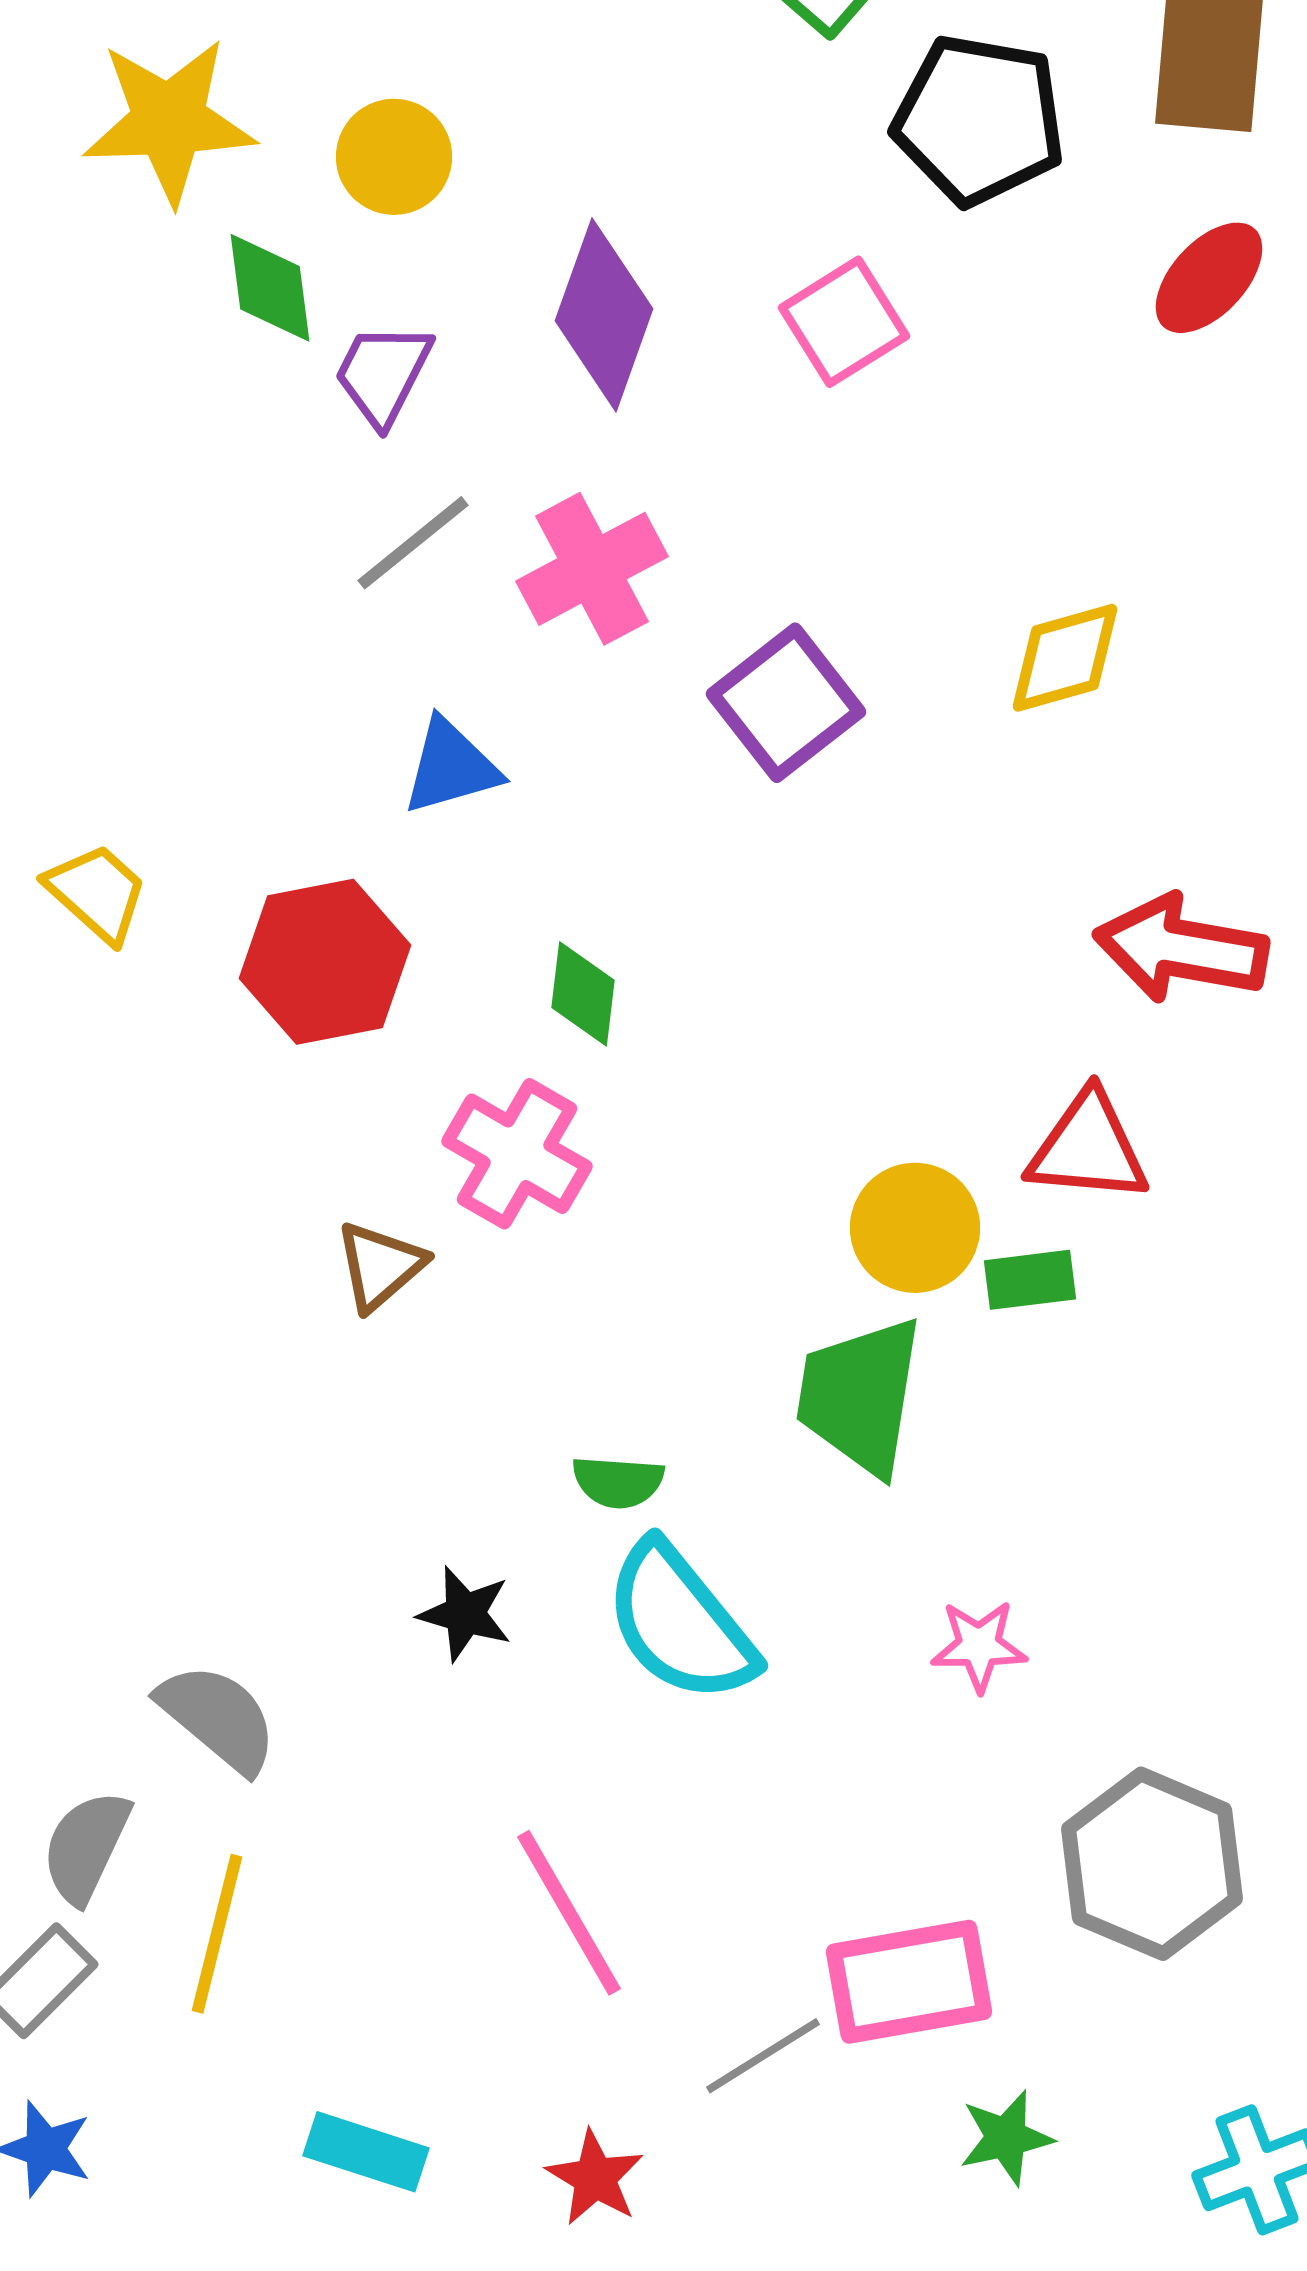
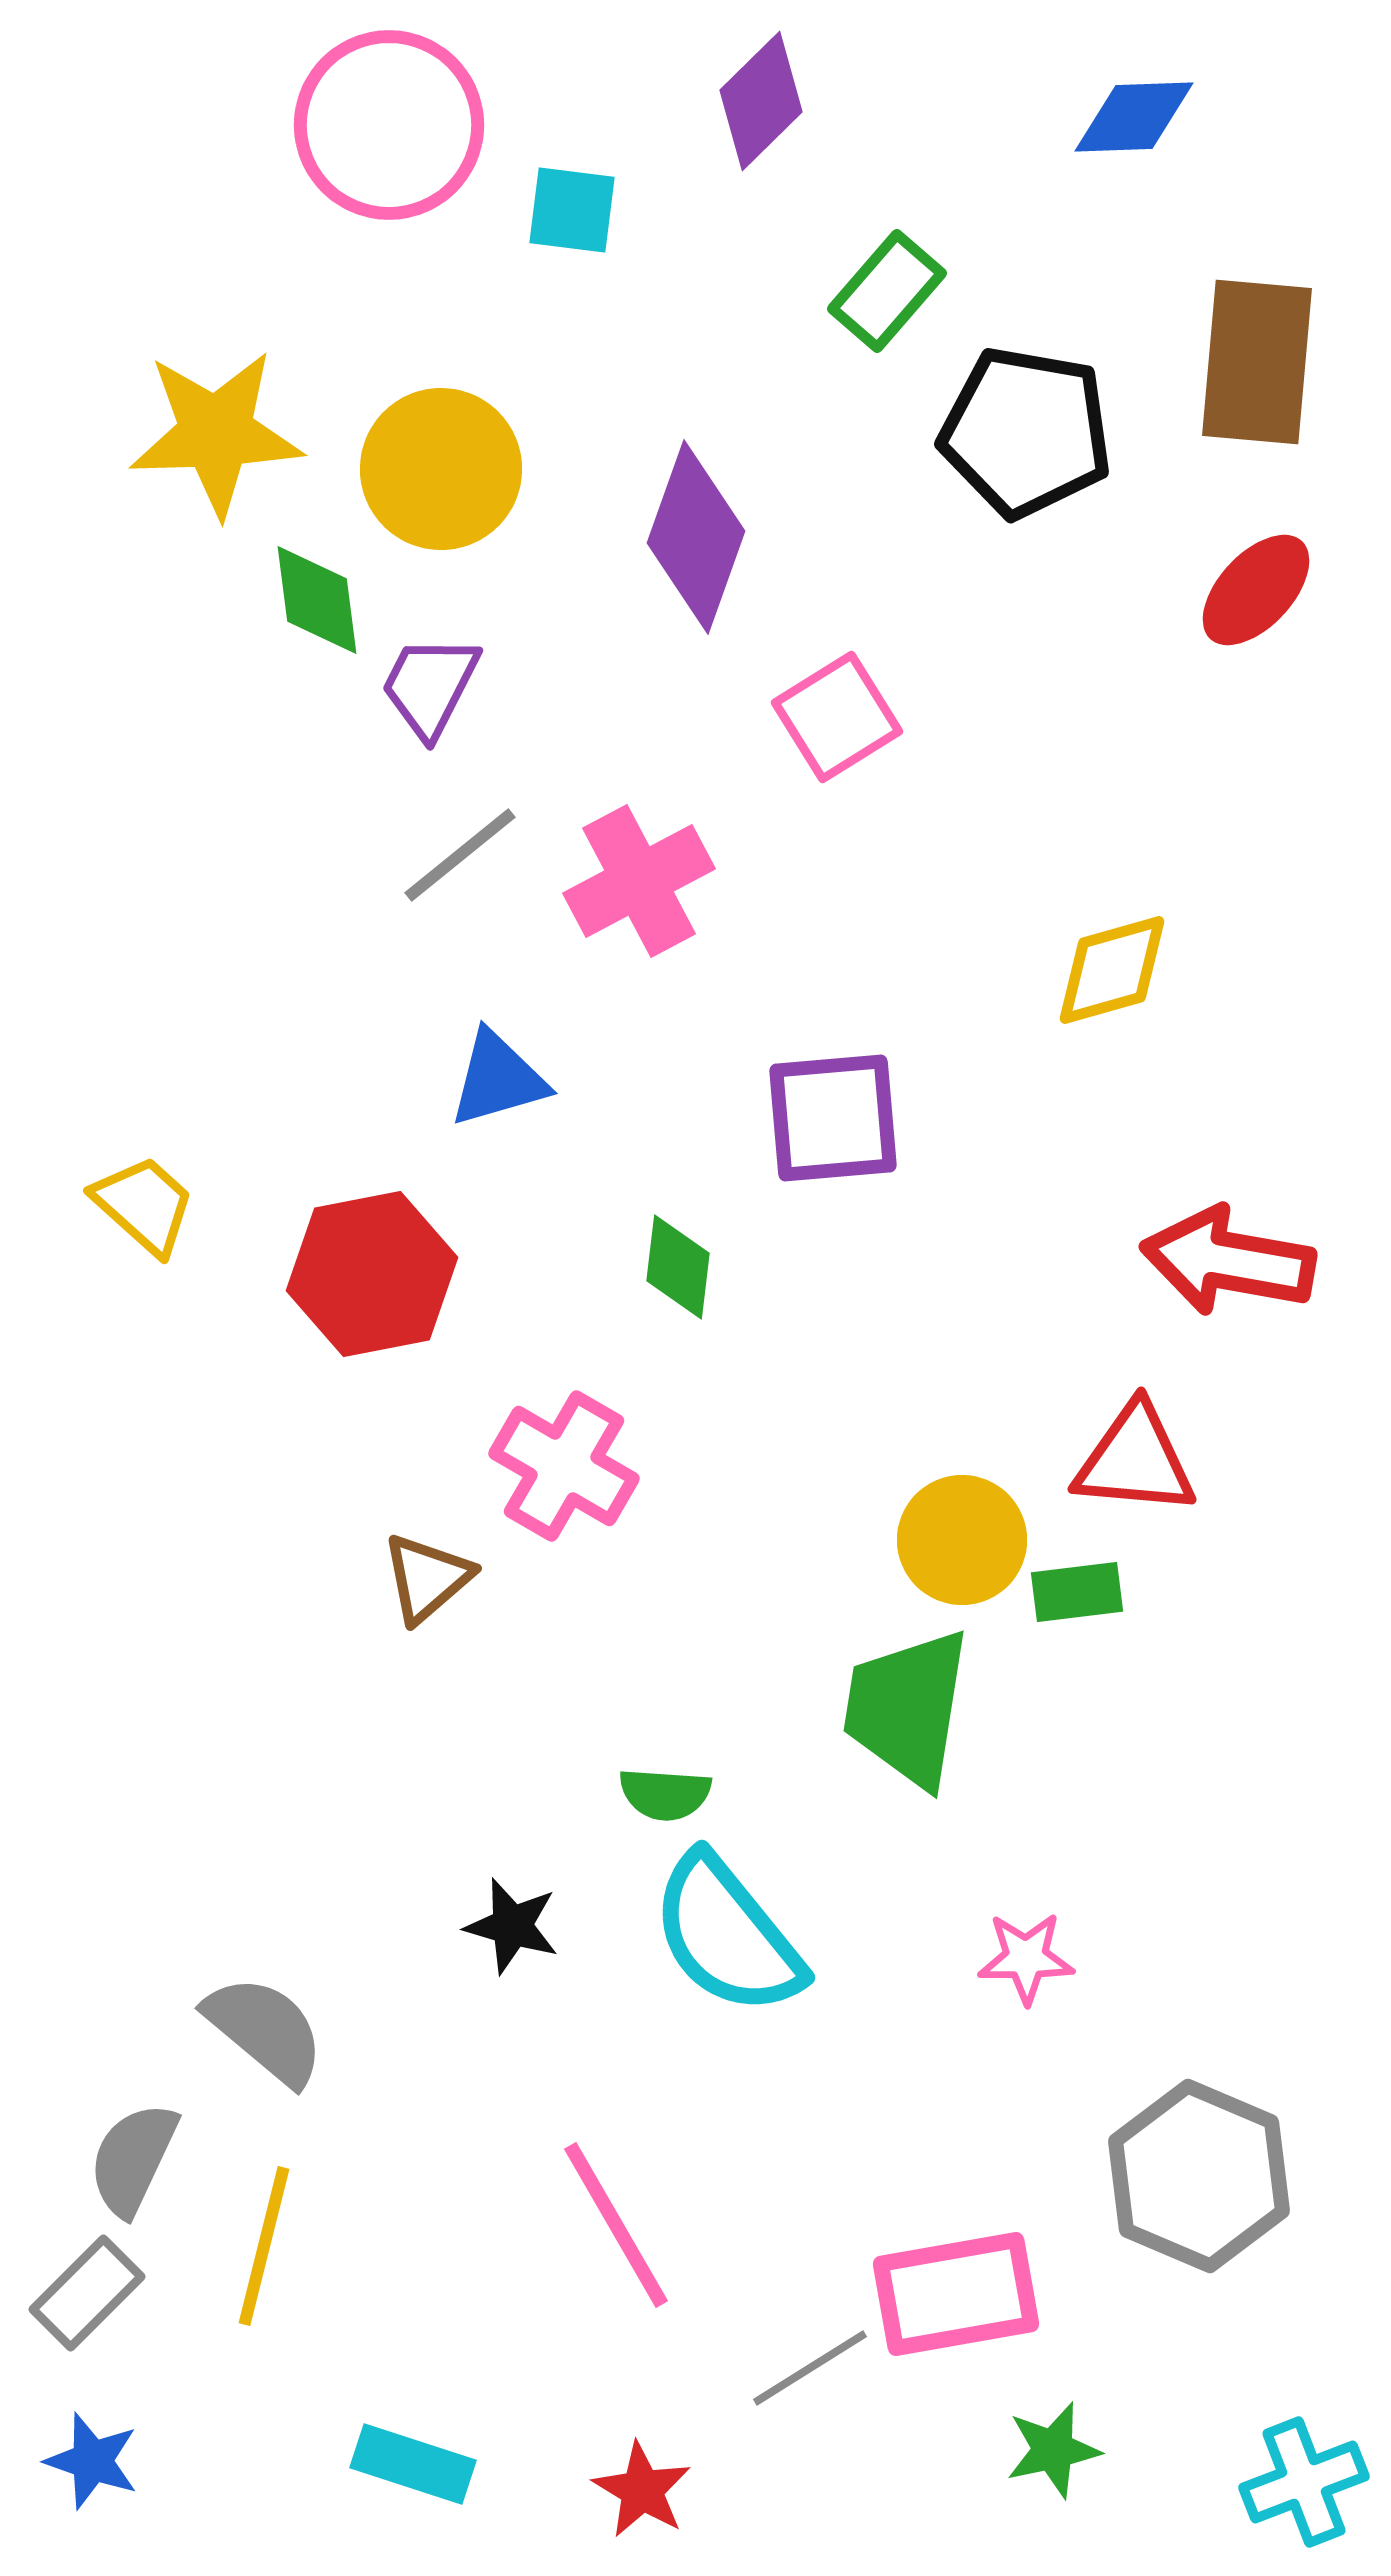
yellow circle: (394, 157) -> (441, 469), size x1.4
purple diamond: (604, 315) -> (696, 537), moved
pink square: (844, 322) -> (837, 717), moved
purple square: (786, 703) -> (833, 1118), moved, turned 33
green diamond: (583, 994) -> (678, 1267), moved

